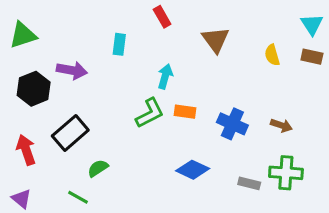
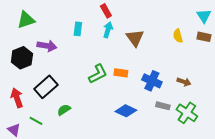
green triangle: (23, 35) -> (26, 20), moved
brown triangle: (216, 40) -> (135, 38), moved
cyan arrow: (165, 76) -> (108, 30), moved
green cross: (286, 173) -> (187, 113), turned 30
gray rectangle: (249, 183) -> (163, 106), moved
green line: (78, 197) -> (36, 121), moved

